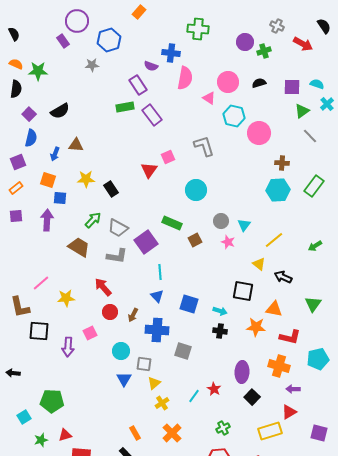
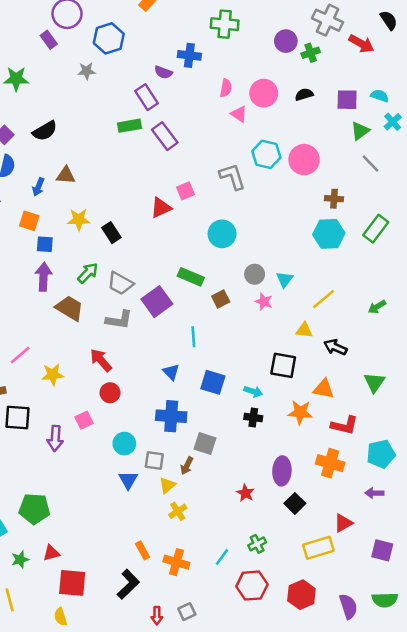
gray cross: (277, 26) -> (328, 20), size x1.6
pink semicircle: (185, 78) -> (226, 88), moved, size x0.6
cyan hexagon: (234, 116) -> (266, 154), moved
red triangle: (149, 170) -> (161, 208), turned 30
purple arrow: (47, 220) -> (44, 277), moved
yellow triangle: (259, 264) -> (304, 330), turned -32
cyan line: (160, 272) -> (193, 337), moved
brown arrow: (133, 315) -> (187, 466), moved
purple arrow: (293, 389) -> (374, 493), moved
cyan line: (194, 396) -> (222, 557), moved
orange cross: (172, 433) -> (176, 562), moved, turned -30

